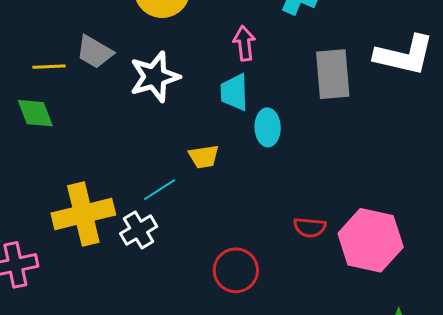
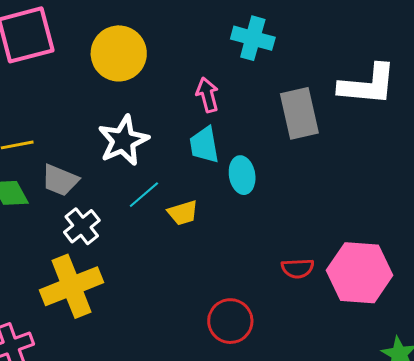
gray trapezoid: (95, 52) -> (60, 180), moved
cyan line: (160, 190) -> (144, 195), moved
white cross: (139, 230) -> (82, 226), moved

